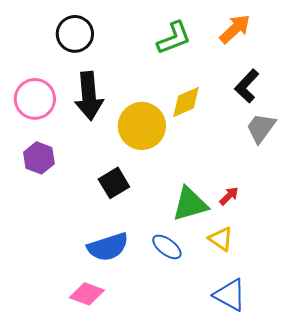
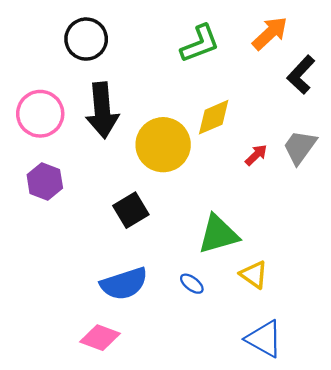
black L-shape: (247, 86) -> (301, 75), moved
red arrow: (229, 196) -> (256, 155), moved
blue ellipse: (167, 247) -> (192, 284), size x0.7

